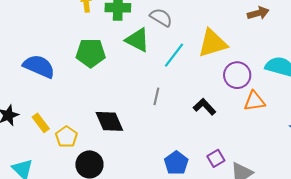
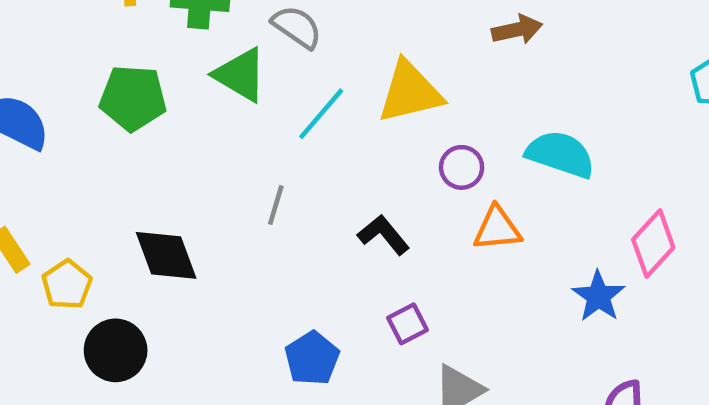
purple circle: (237, 75) -> (462, 167), size x0.7
purple square: (216, 158) -> (407, 324), moved

